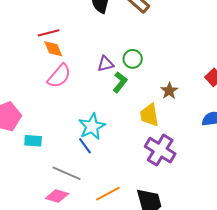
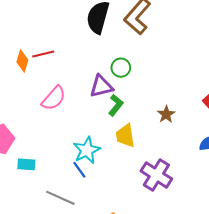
orange diamond: (53, 49) -> (22, 61), moved, turned 40
green circle: (133, 59) -> (121, 68), moved
purple triangle: (106, 64) -> (101, 86), size x1.4
yellow trapezoid: (149, 115) -> (125, 136), moved

